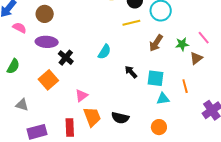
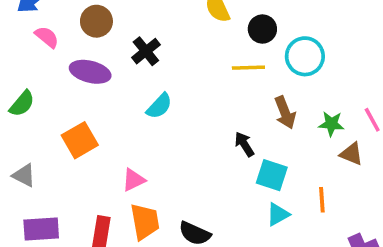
brown arrow: (156, 43) -> (285, 113), turned -66
cyan semicircle: (104, 52) -> (159, 106), moved
black cross: (66, 58) -> (146, 51), moved
brown triangle: (196, 58) -> (351, 154), turned 48
black arrow: (131, 72) -> (244, 144), moved
cyan triangle: (163, 99) -> (278, 214), turned -32

